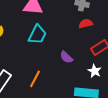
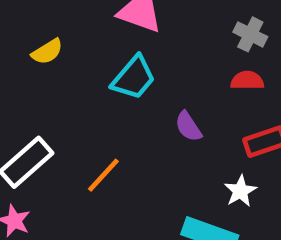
purple semicircle: (66, 57) -> (188, 126), moved

